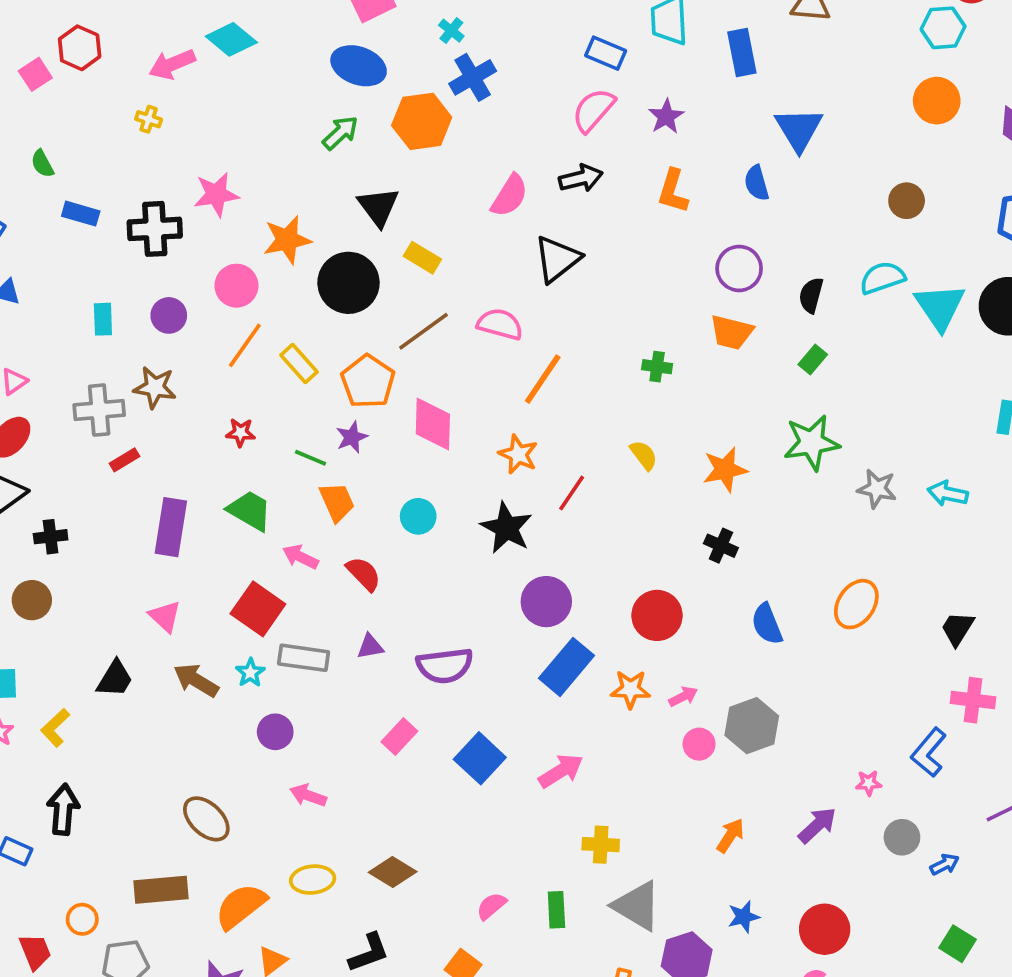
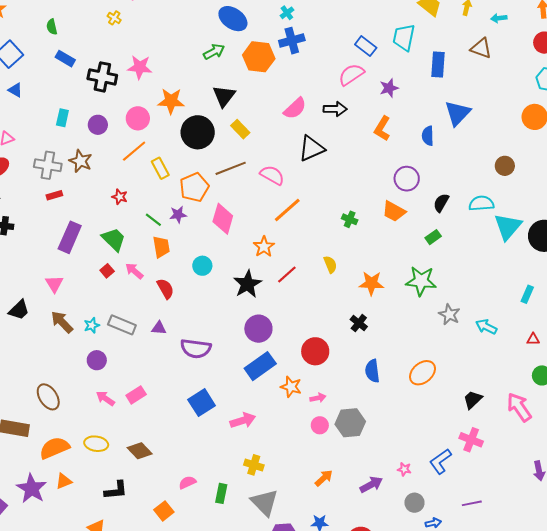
red square: (258, 609) -> (107, 271), moved, size x0.5
pink rectangle: (399, 736) -> (136, 395), moved

